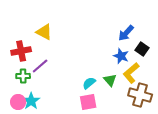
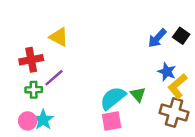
black square: (142, 49) -> (181, 36), moved
blue star: (121, 56) -> (167, 72), moved
yellow L-shape: (131, 73) -> (178, 86), moved
cyan semicircle: (89, 83) -> (113, 98), size x1.6

